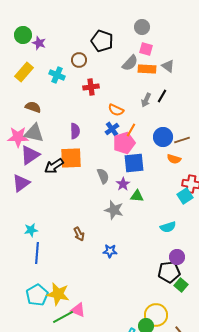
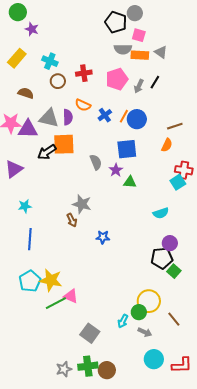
green circle: (23, 35) -> (18, 12), moved
black pentagon: (102, 41) -> (116, 22), moved
brown circle: (79, 60) -> (58, 81), moved
gray semicircle: (130, 63) -> (123, 49), turned 48
orange semicircle: (116, 110) -> (83, 105), moved
gray triangle: (34, 133) -> (49, 118), moved
blue circle: (163, 137) -> (137, 119), moved
pink pentagon: (124, 143) -> (117, 79), moved
purple triangle: (30, 155) -> (28, 129), moved, turned 35
orange semicircle: (174, 159) -> (167, 145), turned -80
gray star: (114, 210) -> (82, 204), moved
cyan star: (31, 230) -> (25, 206), moved

